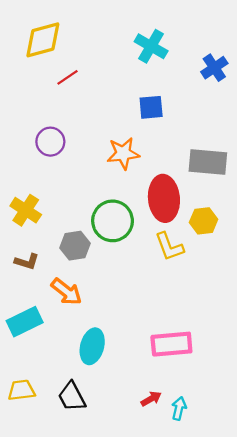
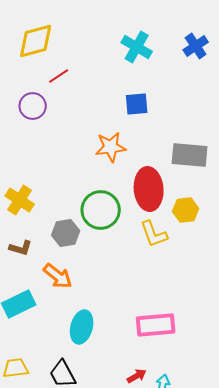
blue cross: (214, 68) -> (196, 46), moved
purple circle: (50, 142) -> (33, 106), moved

